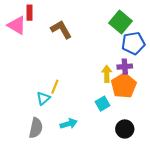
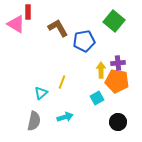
blue pentagon: (133, 43) -> (84, 41), moved
orange pentagon: (124, 86) -> (117, 81), turned -30
yellow line: (55, 87) -> (62, 82), moved

